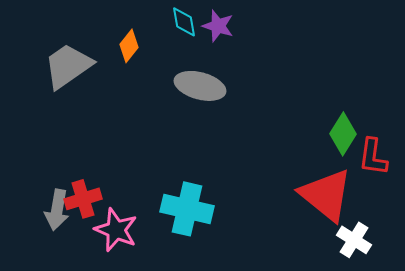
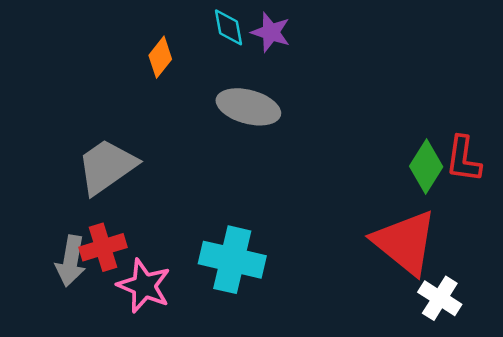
gray trapezoid: (68, 66) -> (107, 167), moved
red L-shape: (373, 157) -> (463, 159), moved

